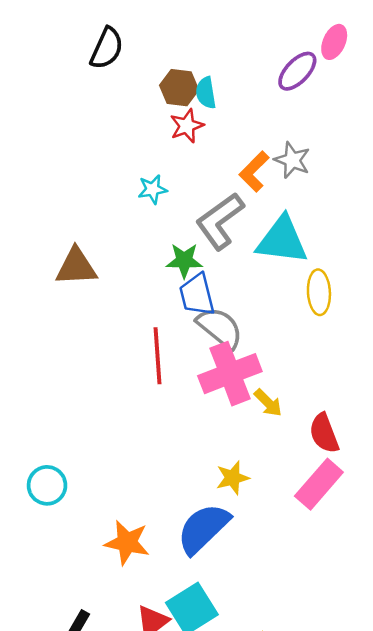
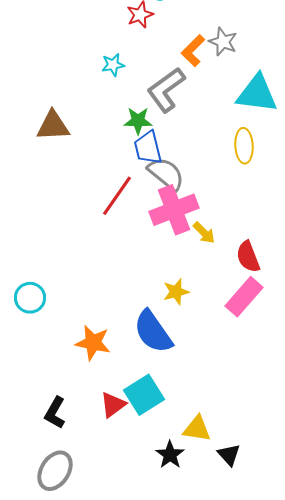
cyan triangle: (282, 240) -> (257, 94), moved
red line: (158, 356) -> (117, 196), turned 39
blue semicircle: (203, 529) -> (153, 332), turned -81

